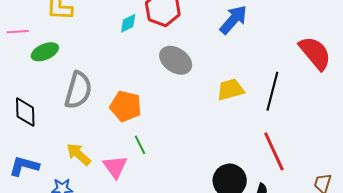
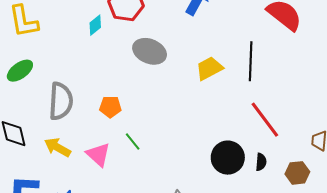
orange pentagon: (126, 106) -> (110, 107), size x0.7
yellow arrow: (79, 154) -> (58, 147), moved
pink triangle: (115, 167) -> (98, 155), moved

